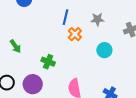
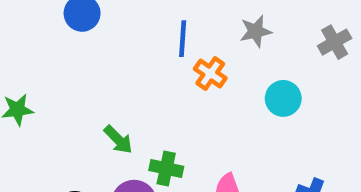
green arrow: (15, 46) -> (118, 140), moved
green cross: (48, 62) -> (166, 168), moved

